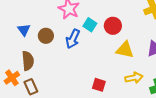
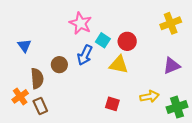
blue triangle: (24, 30) -> (24, 46), moved
brown circle: (46, 36) -> (59, 65), moved
yellow triangle: (125, 50) -> (119, 65), moved

